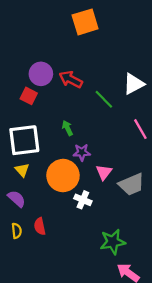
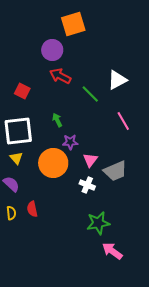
purple circle: (41, 74) -> (52, 50), moved
white cross: (83, 200) -> (87, 185), moved

